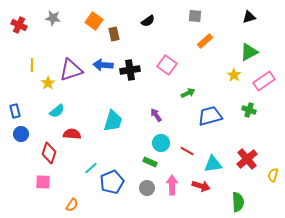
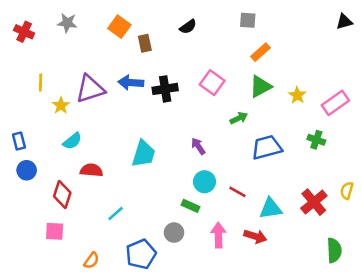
black triangle: (249, 17) -> (344, 22), moved
green triangle: (249, 52) -> (260, 86), moved
yellow semicircle: (273, 175) -> (347, 191), moved
blue pentagon: (112, 182) -> (141, 254), moved
gray circle: (147, 188) -> (174, 233), moved
green semicircle: (238, 202) -> (334, 250), moved

